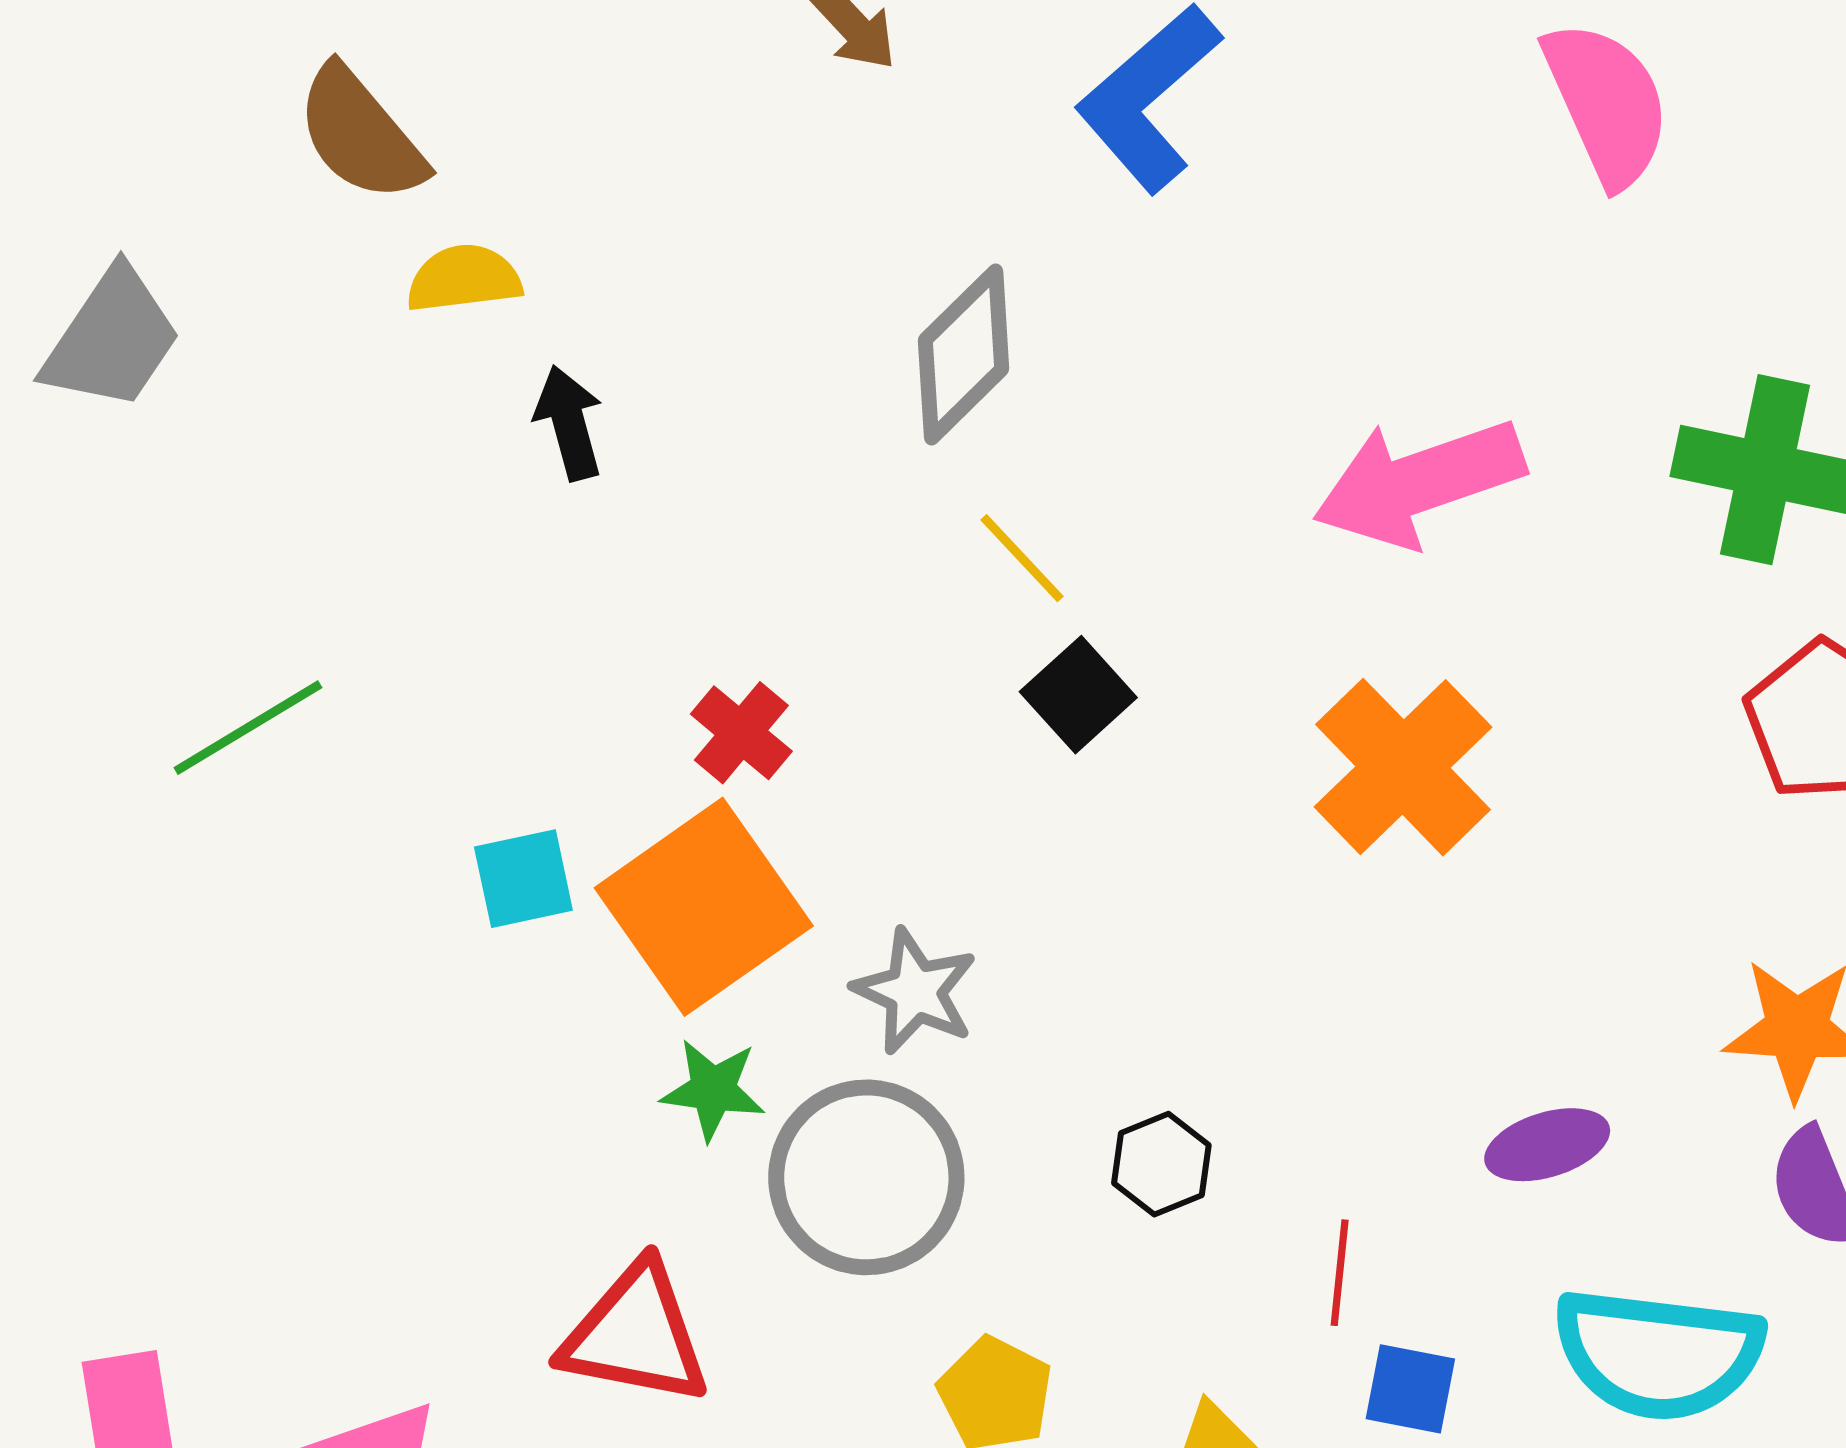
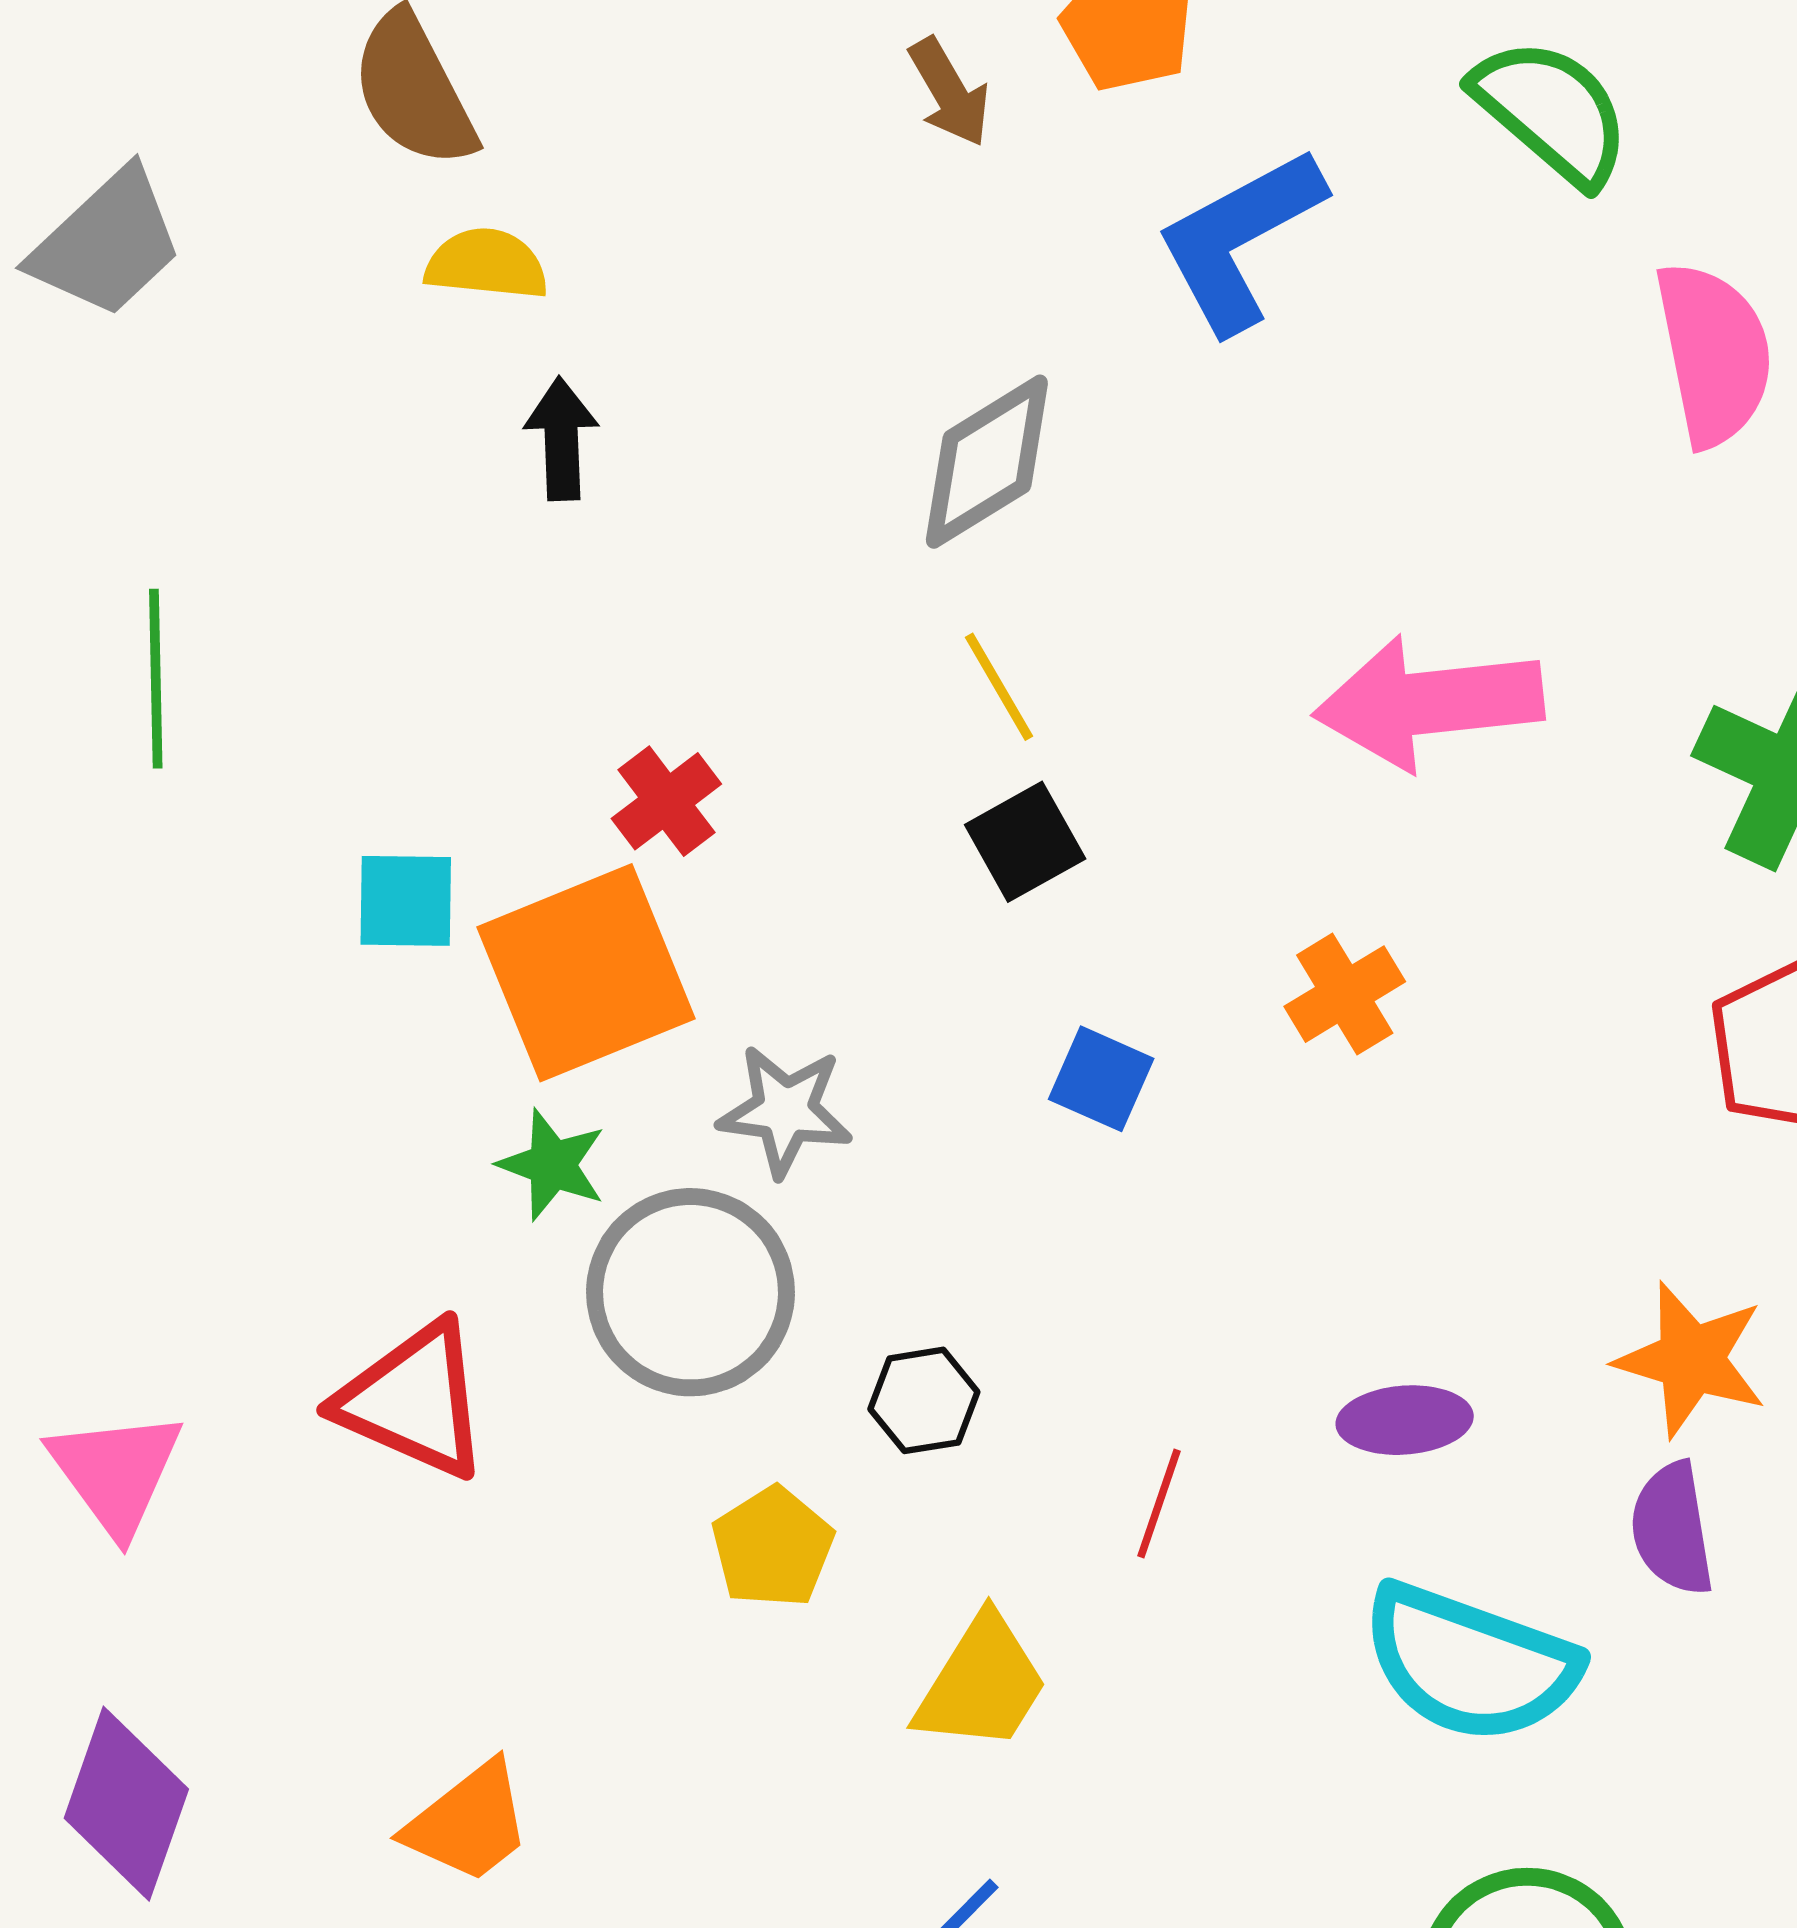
green line: (248, 728) -> (156, 679), turned -73
orange cross: (1403, 767) -> (1345, 994), size x0.6
gray star: (915, 991) -> (785, 1111), turned -30
black hexagon: (1161, 1164) -> (924, 1400), moved
blue square: (1410, 1389) -> (1101, 1079), moved

